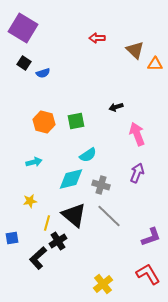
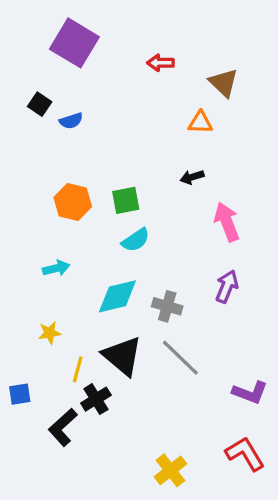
purple square: (23, 28) -> (74, 43), moved
orange triangle: (155, 64) -> (200, 122), moved
cyan semicircle: (88, 155) -> (136, 240), moved
purple L-shape: (151, 237) -> (250, 392), turned 40

